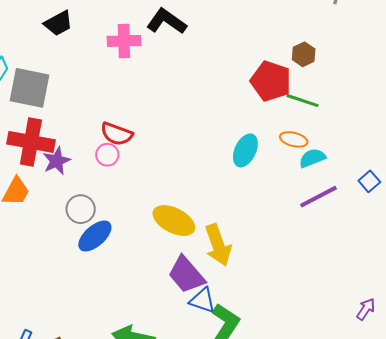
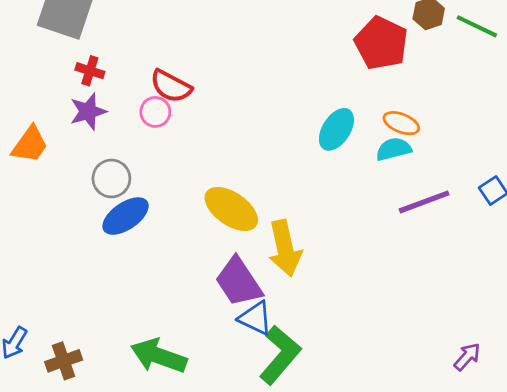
green line: (302, 101) -> (477, 26), moved
red cross: (31, 142) -> (90, 71), moved, size x0.5
cyan semicircle: (312, 158) -> (394, 149), moved

